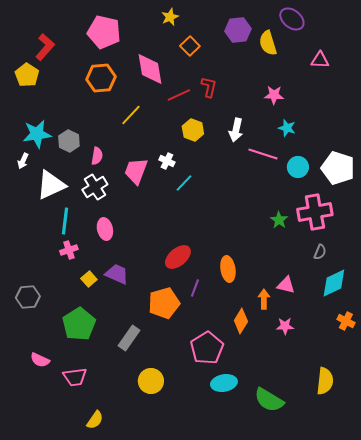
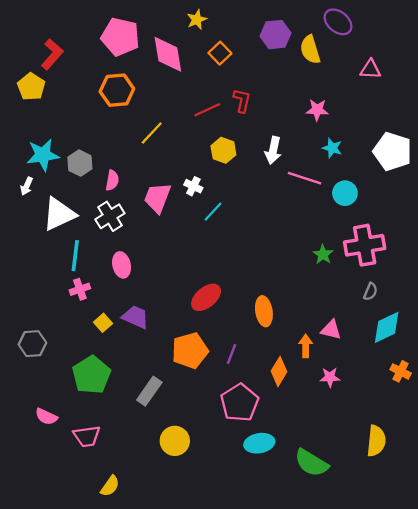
pink diamond: (150, 69) -> (168, 54), moved
white pentagon: (338, 168) -> (392, 151), moved
purple line: (195, 288) -> (232, 354), moved

